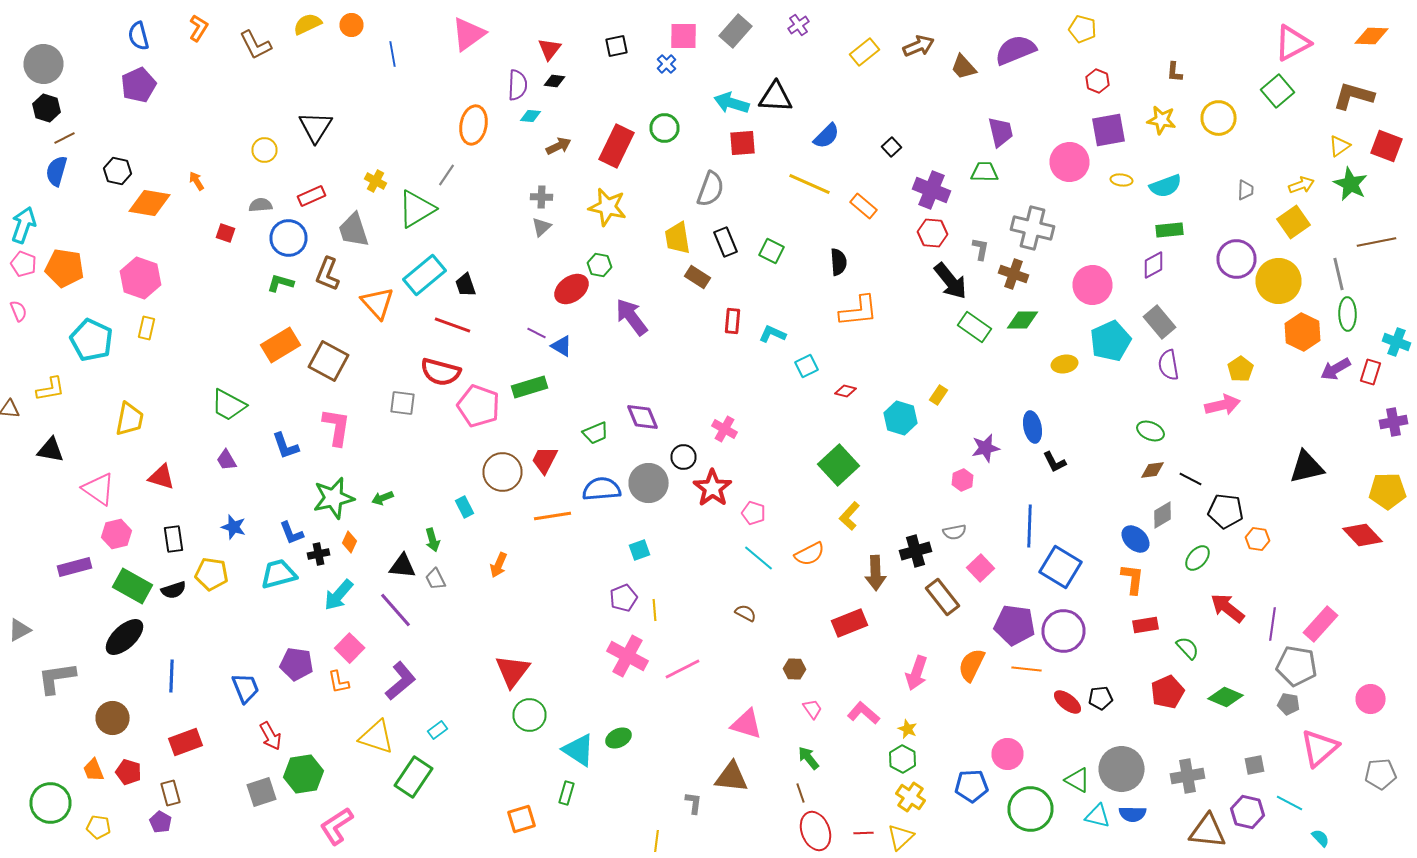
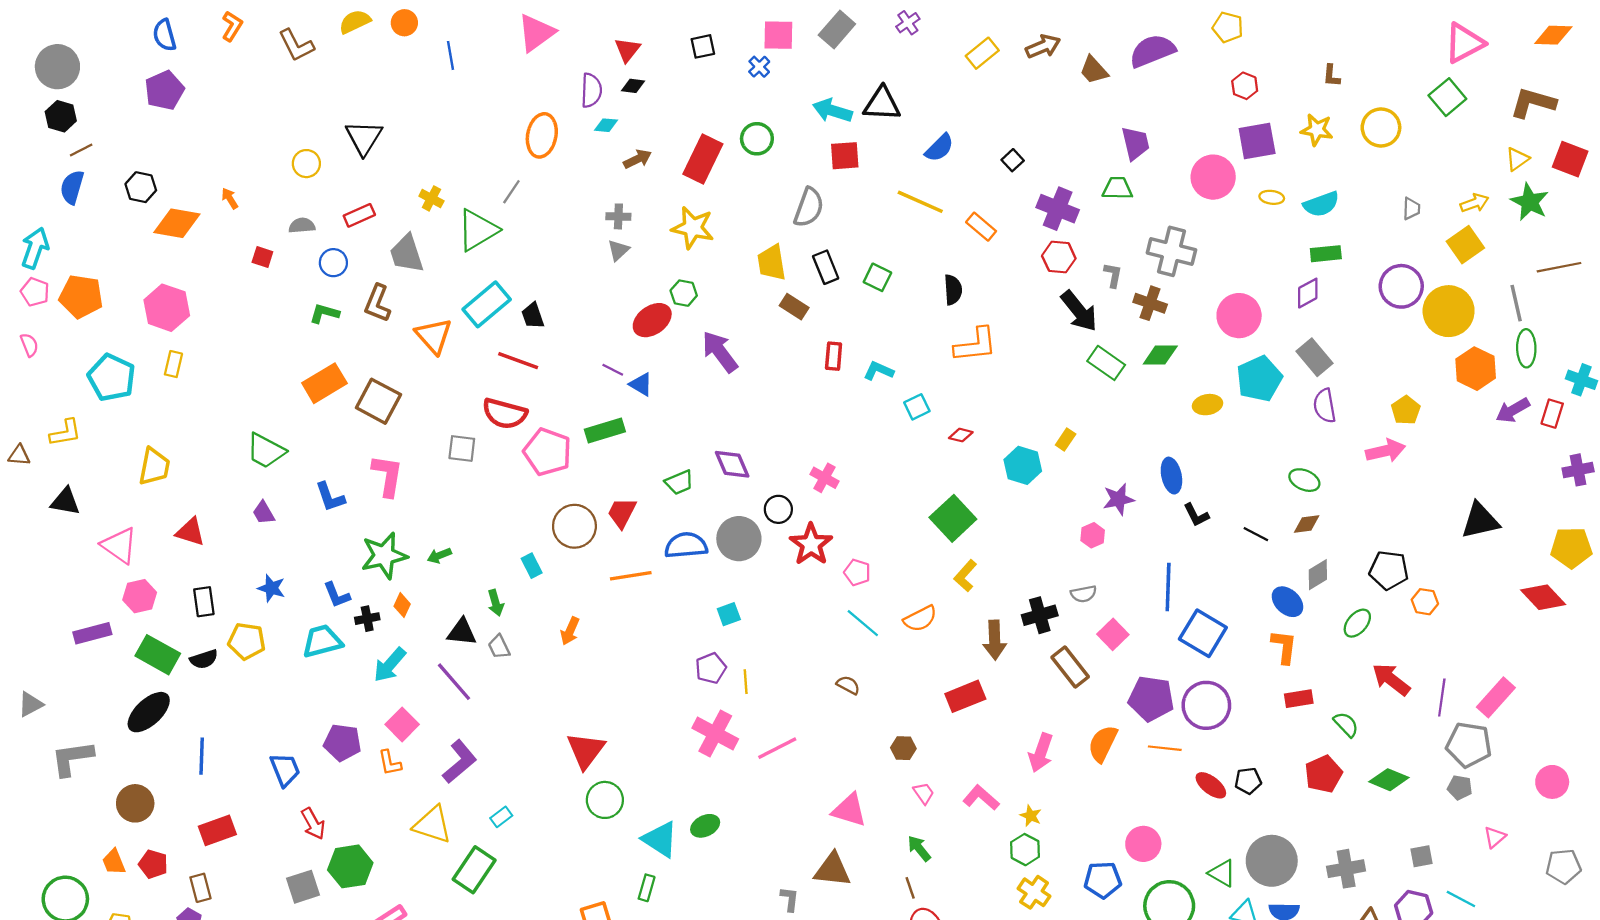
blue circle: (288, 238) -> (333, 263), size x0.7
black line: (1190, 479) -> (1256, 534), moved
pink triangle: (1320, 748) -> (1495, 837), size x0.5

